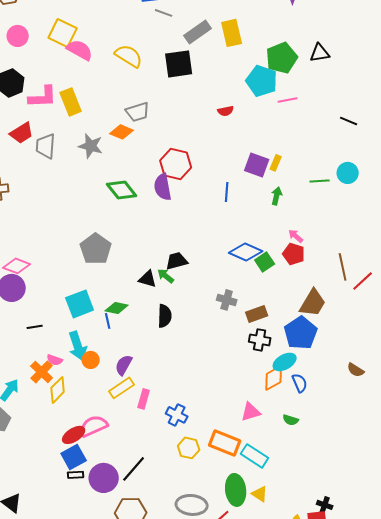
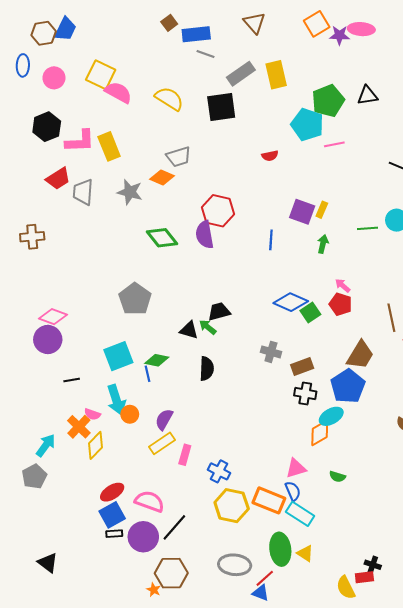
blue semicircle: (300, 383) -> (293, 491), moved
pink semicircle: (94, 426) -> (149, 501), moved, turned 44
yellow hexagon: (189, 448) -> (232, 506), size x1.5

